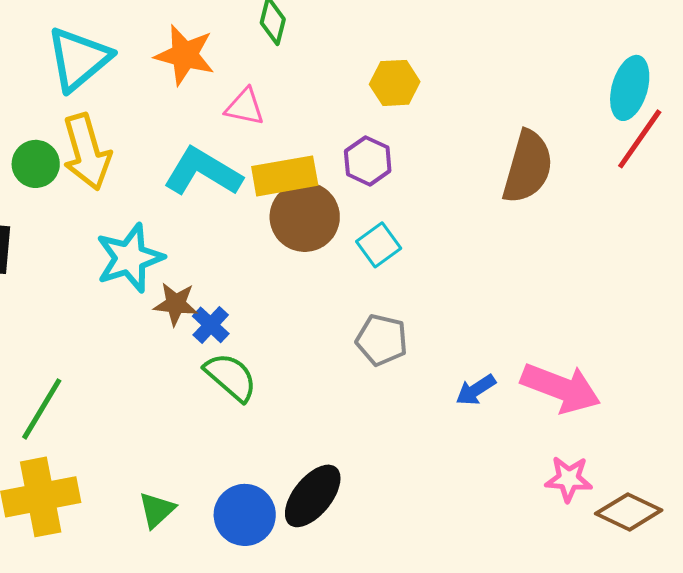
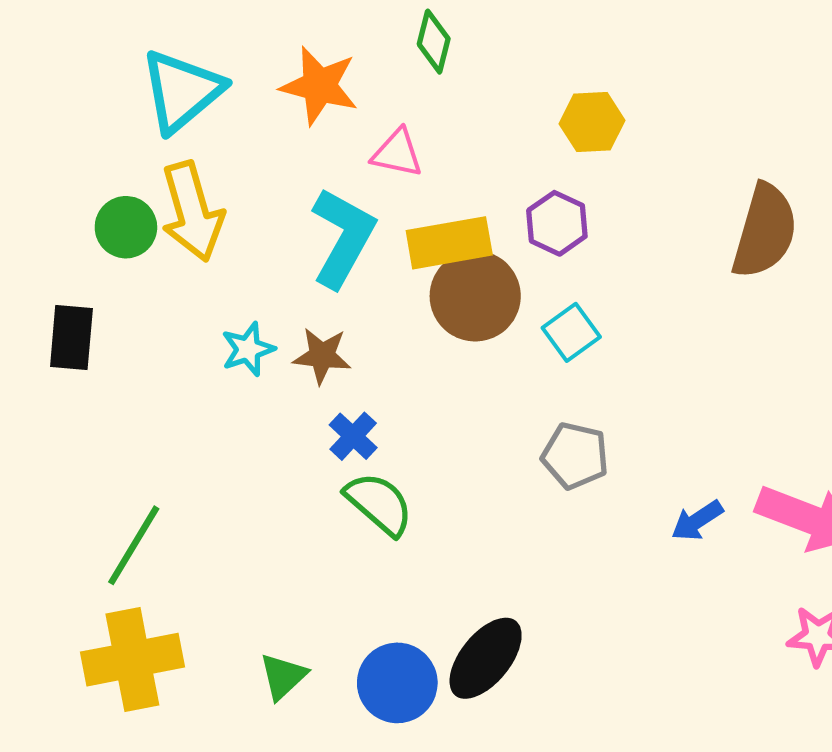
cyan L-shape: (203, 172) -> (343, 238), turned 88
cyan star: (130, 258) -> (248, 349), size x0.6
brown star: (176, 304) -> (322, 356), moved

